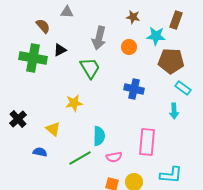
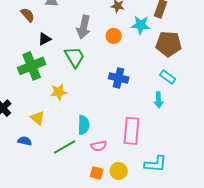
green cross: (33, 58) -> (32, 66), moved, turned -32
brown pentagon: (171, 61) -> (169, 44), moved

